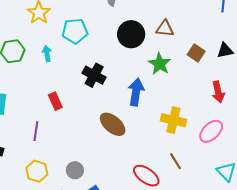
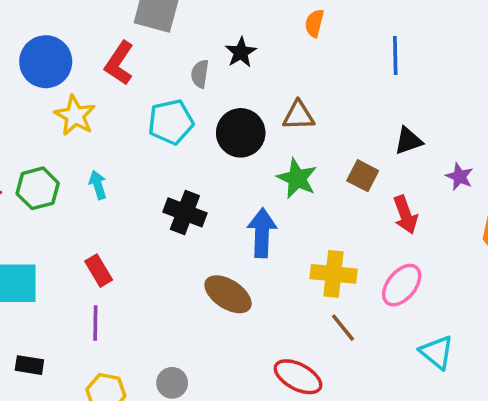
cyan pentagon: (75, 31) -> (171, 122), moved
brown square: (196, 53) -> (363, 176), moved
red rectangle: (55, 101) -> (99, 271), moved
brown line: (176, 161) -> (343, 328), moved

